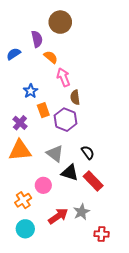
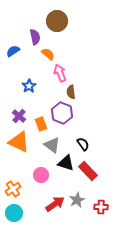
orange rectangle: (43, 110) -> (41, 124), moved
orange triangle: (20, 150) -> (19, 142), turned 30
orange cross: (23, 200) -> (13, 189), moved
cyan circle: (25, 229) -> (14, 213), moved
red cross: (102, 234) -> (101, 207), moved

